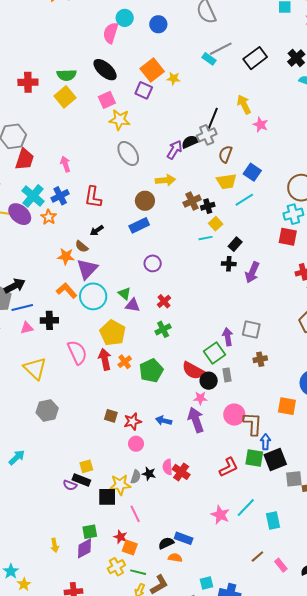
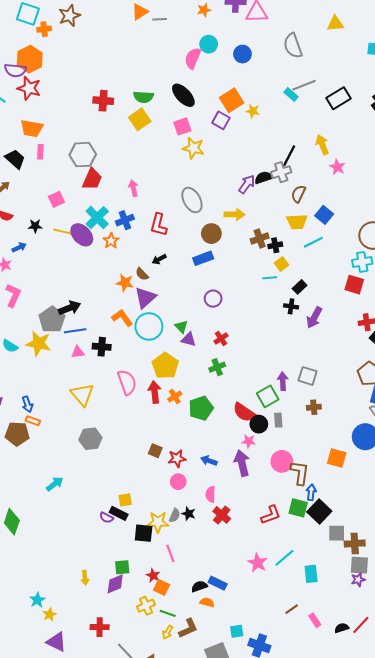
gray ellipse: (128, 153) -> (192, 200), moved
black square: (275, 459) -> (319, 512), turned -30
pink semicircle: (167, 467) -> (211, 494), moved

